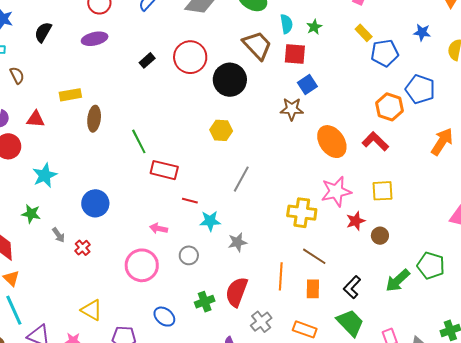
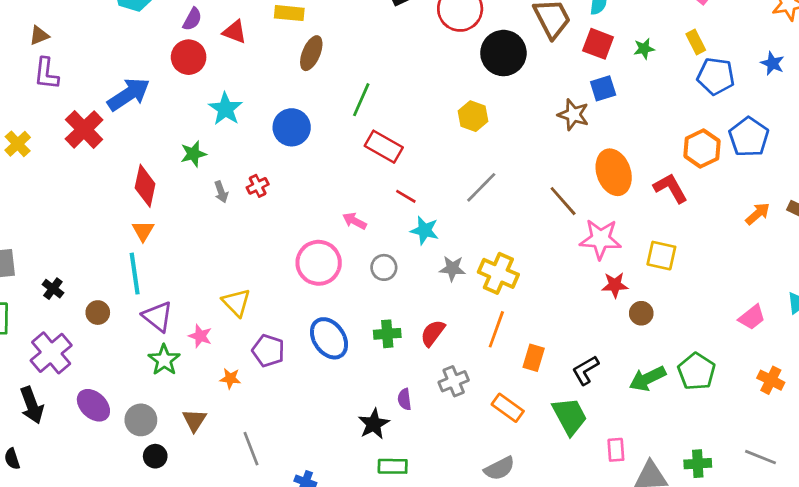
green star: (314, 27) -> (644, 49), moved
green line: (139, 141) -> (361, 100), turned 35
orange arrow: (442, 142) -> (758, 214), size x0.7
cyan star: (45, 175) -> (226, 109), turned -30
blue circle: (95, 203) -> (292, 127), moved
yellow cross: (302, 213) -> (498, 273), moved
green star: (31, 214) -> (193, 154), turned 30
red cross: (83, 248) -> (258, 186), moved
brown line: (314, 256) -> (563, 201), moved
red semicircle: (237, 292) -> (433, 333), size x0.7
blue ellipse: (164, 317) -> (329, 338), size x1.4

